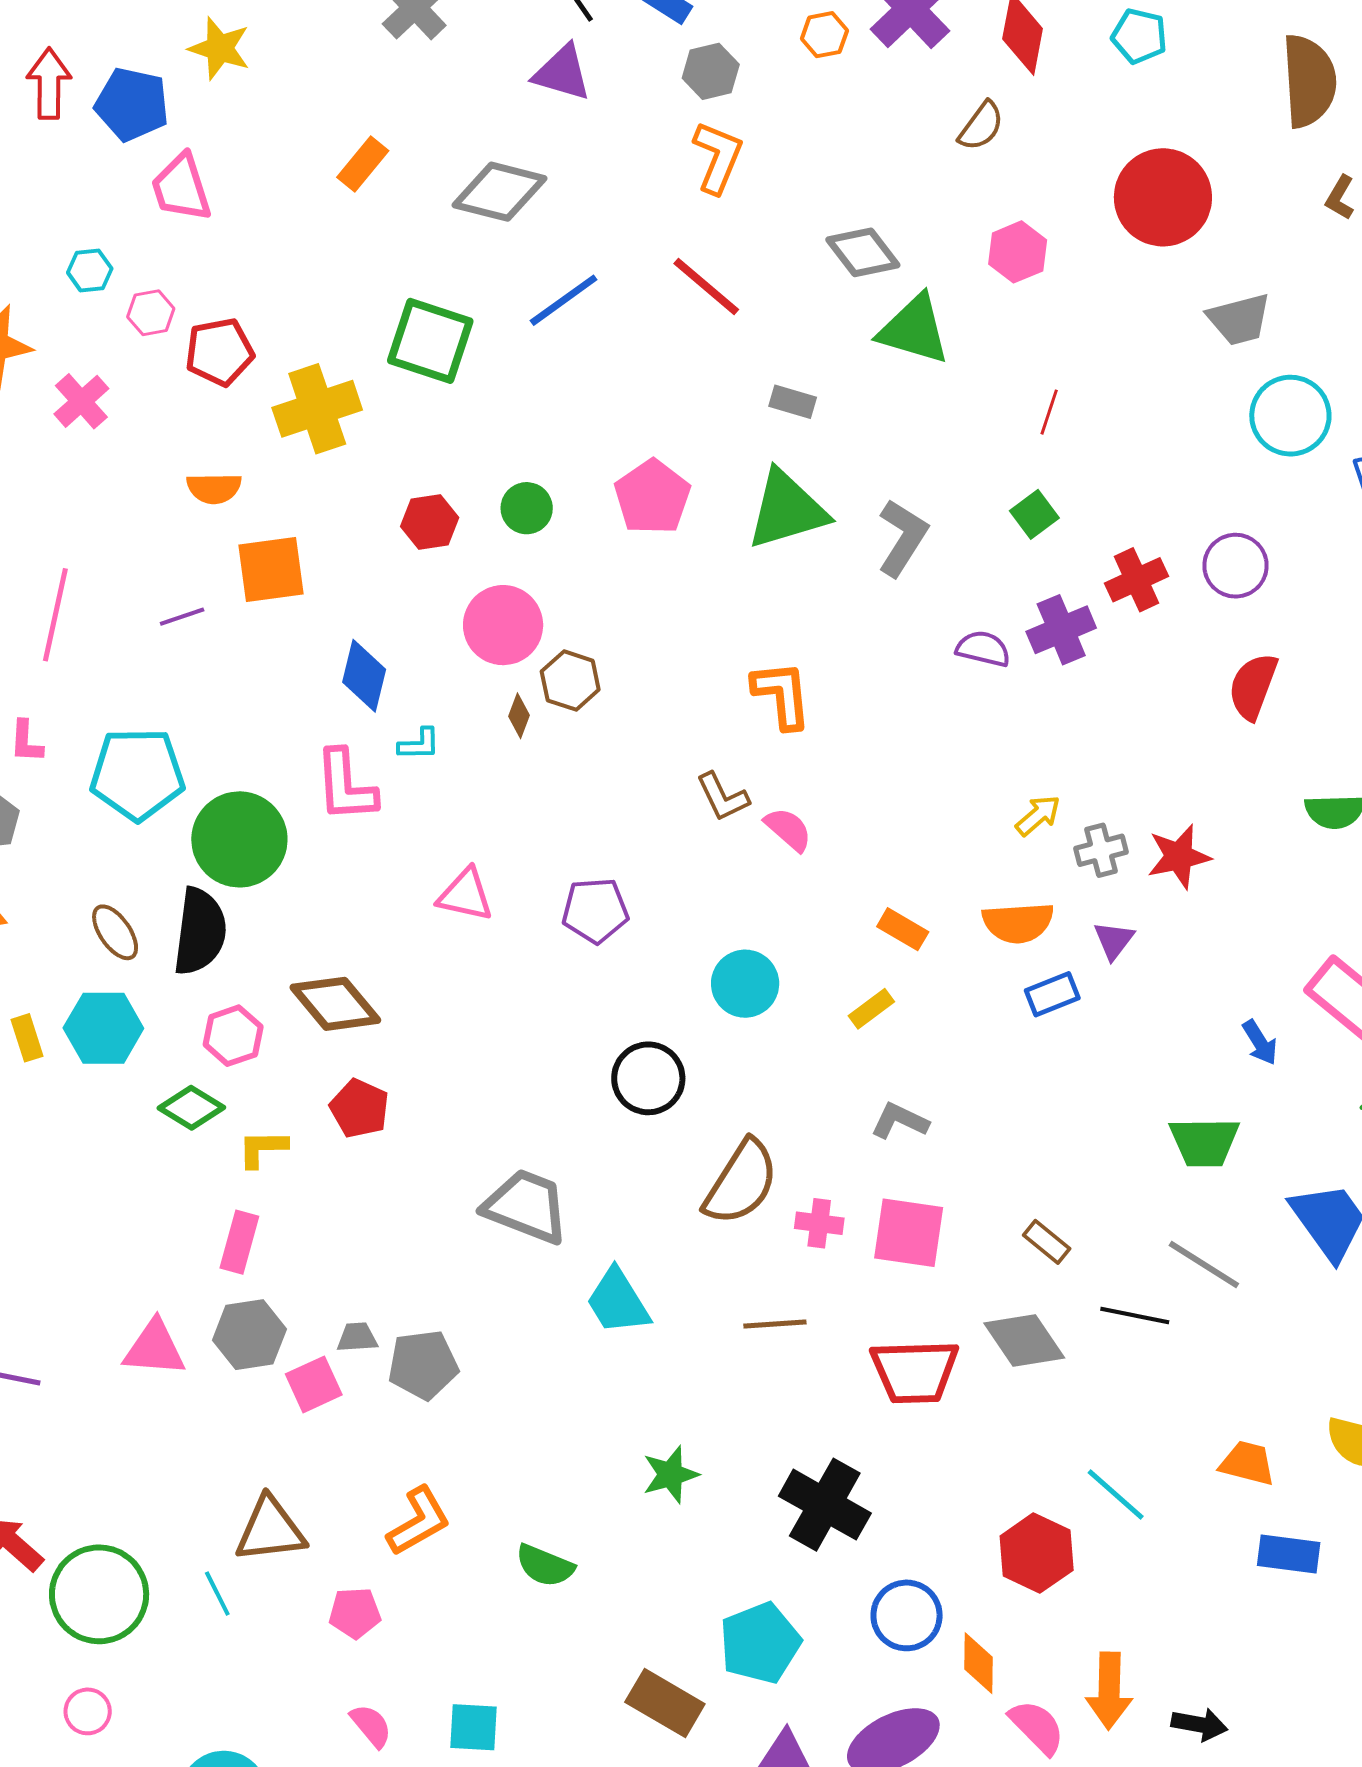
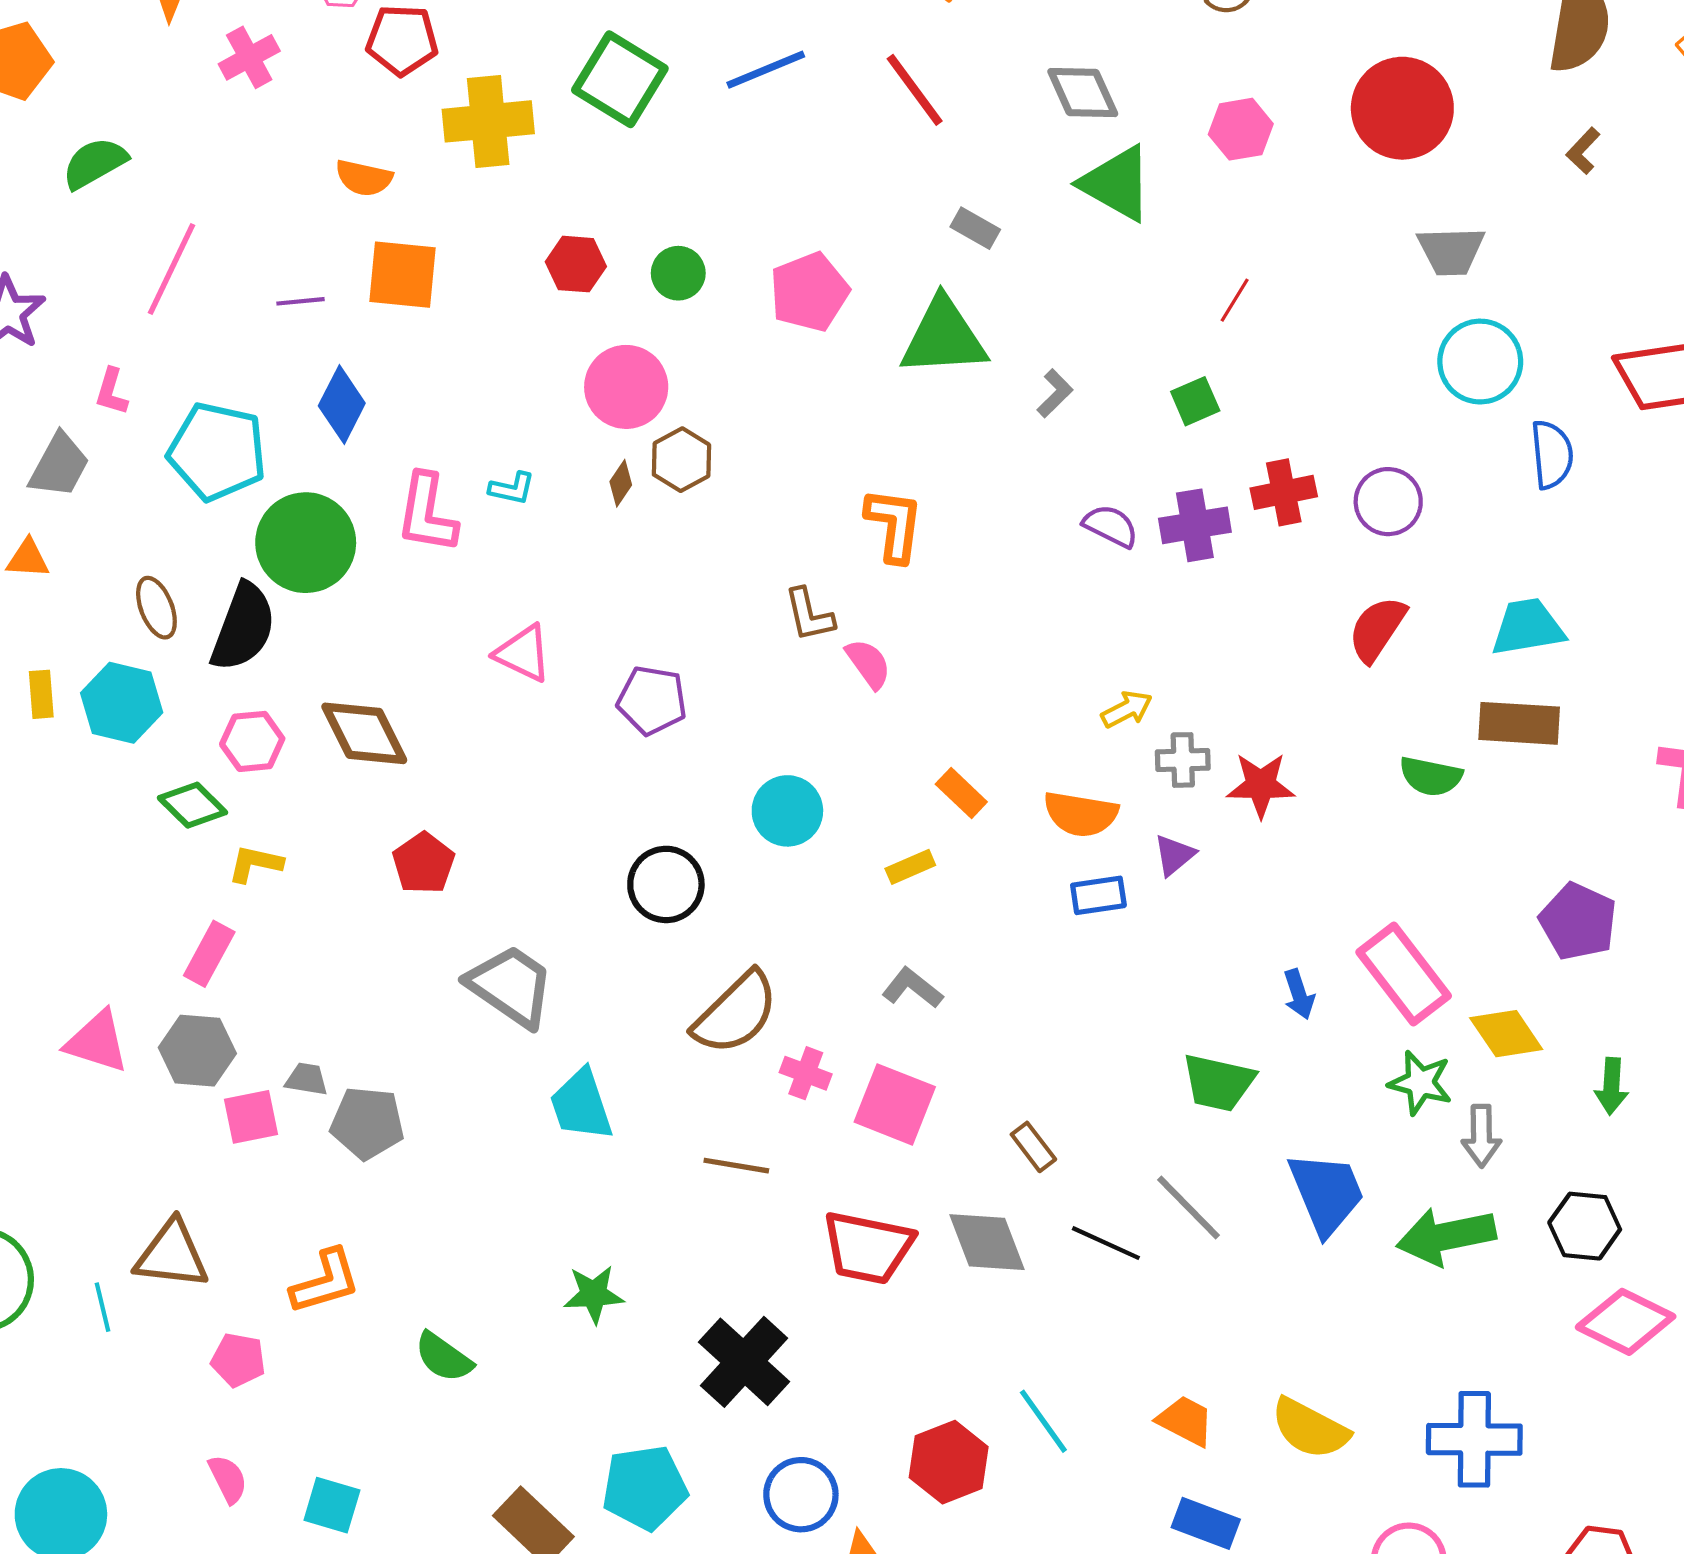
gray L-shape: (902, 538) -> (1055, 393), size x0.6
blue diamond: (364, 676) -> (342, 405), moved
red pentagon: (360, 1108) -> (424, 863), moved

